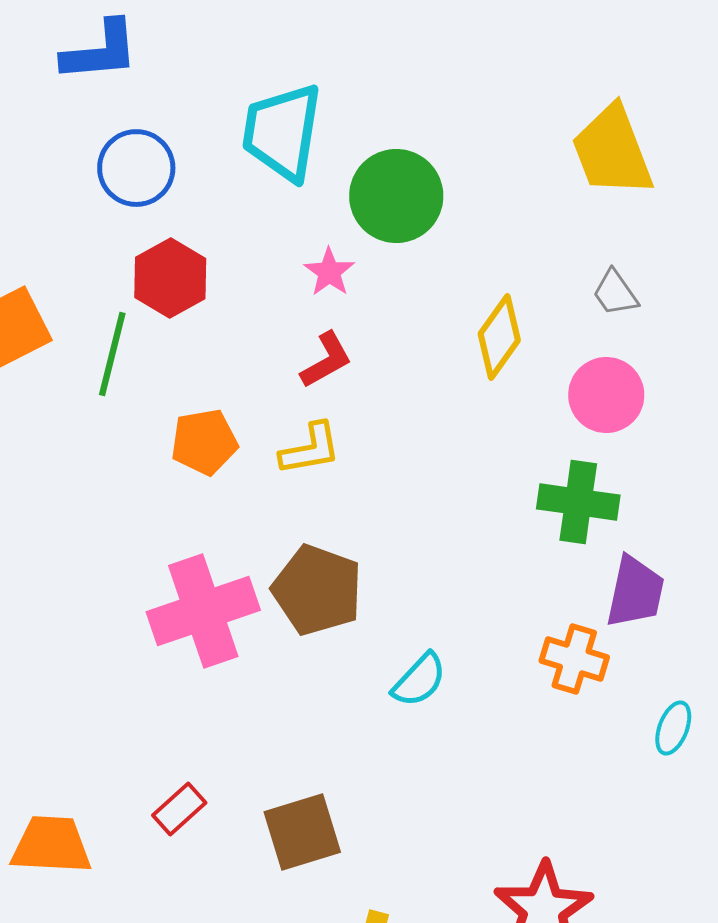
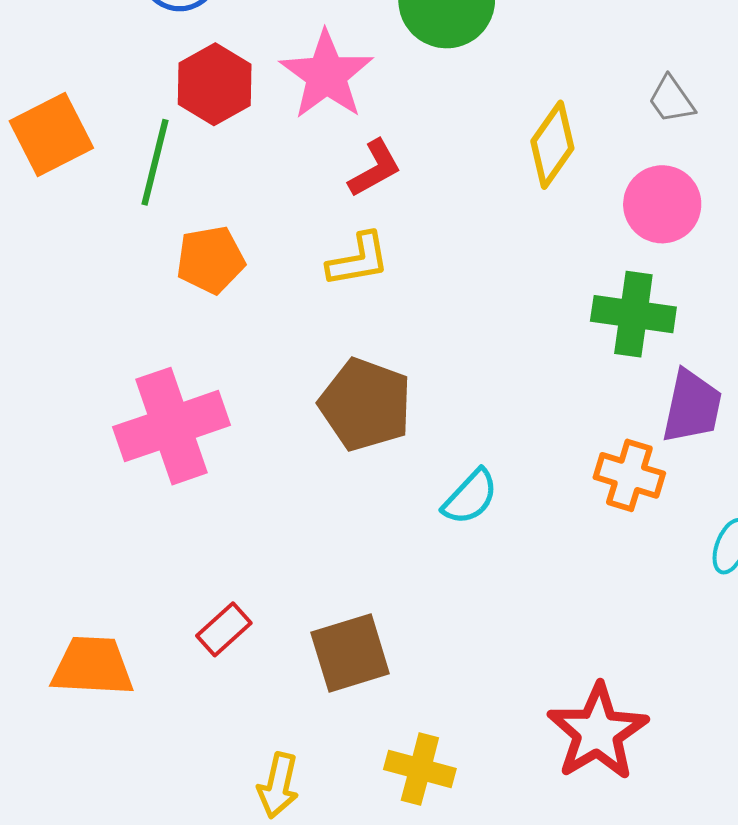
pink star: (329, 272) -> (326, 75), moved, size x1.8
orange pentagon: (204, 442) -> (210, 260), moved
pink cross: (203, 611) -> (171, 426), moved

